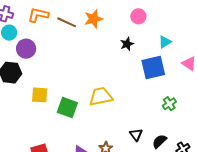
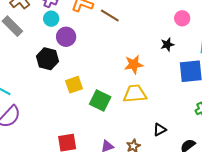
orange star: (93, 19) -> (134, 64), moved
yellow square: (40, 95) -> (74, 85), turned -30
black triangle: (136, 135) -> (160, 130), moved, turned 32

